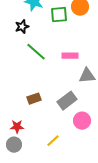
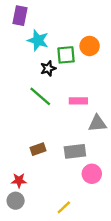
black star: (22, 27) -> (48, 68), moved
gray rectangle: (67, 101) -> (75, 151), turned 30
yellow line: (53, 141) -> (64, 207), moved

